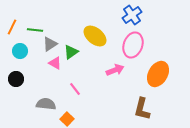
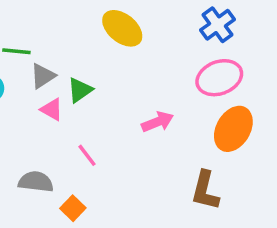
blue cross: (132, 15) -> (218, 25), moved
yellow ellipse: (95, 36) -> (122, 28), moved
pink ellipse: (133, 45) -> (219, 78), moved, turned 50

